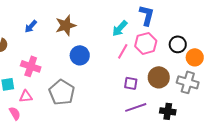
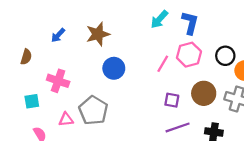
cyan arrow: (120, 28) -> (159, 19), moved
pink triangle: (26, 96) -> (66, 119), moved

